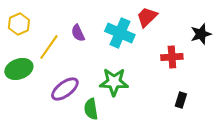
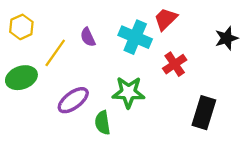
red cross: (172, 57) -> (175, 64), moved, turned -30
black rectangle: (181, 100) -> (204, 113), size x1.8

